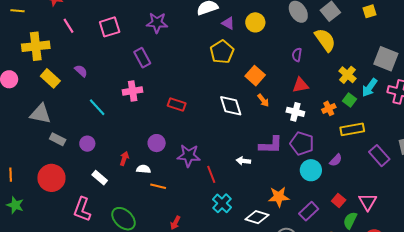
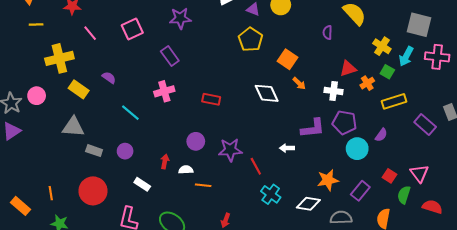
red triangle: (301, 85) -> (348, 69), moved

